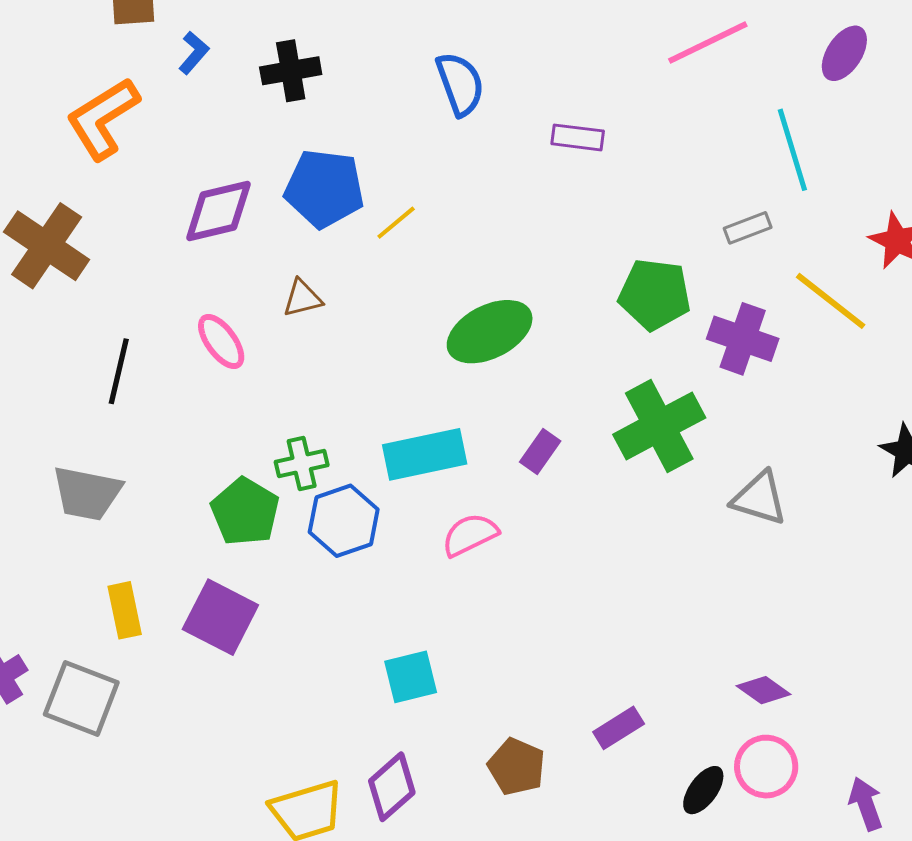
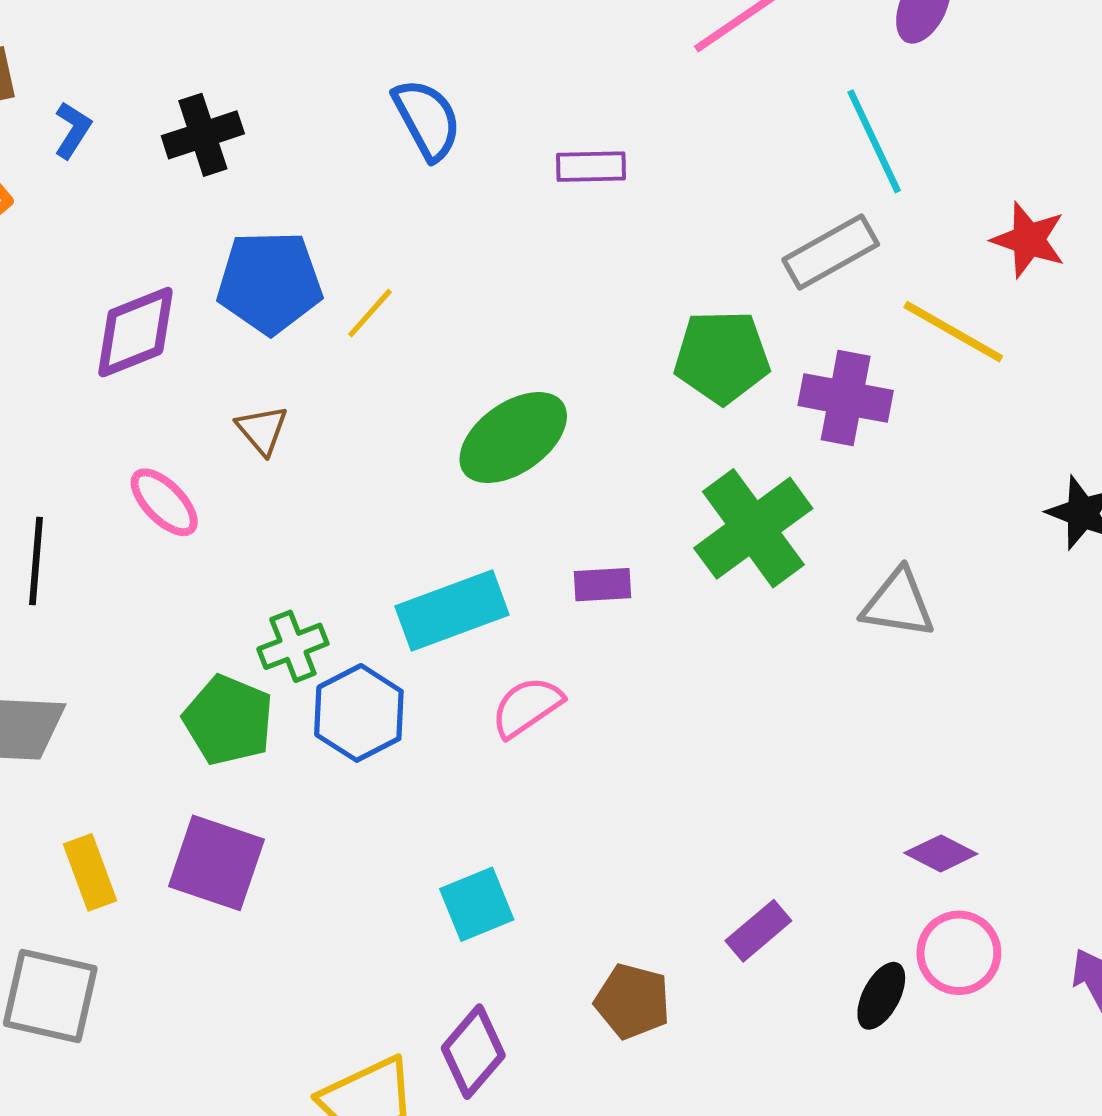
gray rectangle: (748, 228) -> (831, 252), size x1.5
brown triangle: (302, 298) -> (262, 430), turned -48
purple rectangle: (540, 452) -> (602, 585), turned 60

